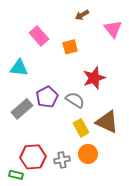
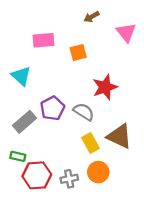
pink rectangle: (39, 36) -> (44, 40), turned -54
cyan triangle: (19, 68) -> (21, 76), turned 36
green rectangle: (16, 175) -> (18, 156), moved

